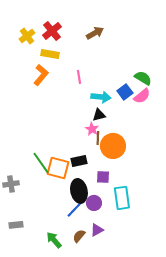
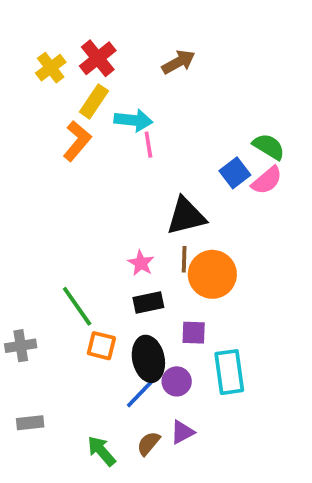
yellow rectangle: (50, 54) -> (94, 101), turned -66
cyan arrow: (101, 97) -> (133, 120), moved
black triangle: (99, 115) -> (186, 216), size x1.6
pink star: (92, 129) -> (141, 263), moved
orange square: (58, 168) -> (101, 346), moved, size x0.7

